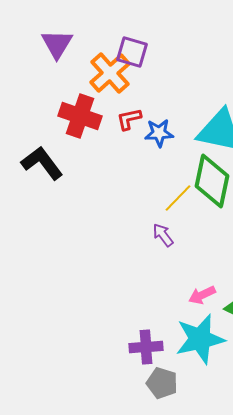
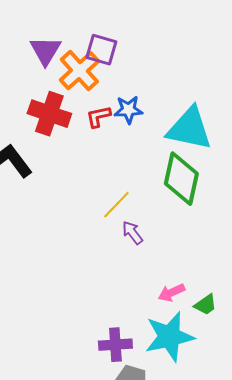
purple triangle: (57, 44) -> (45, 51), moved
blue star: (159, 133) -> (128, 110), moved
yellow line: (178, 198) -> (116, 205), moved

